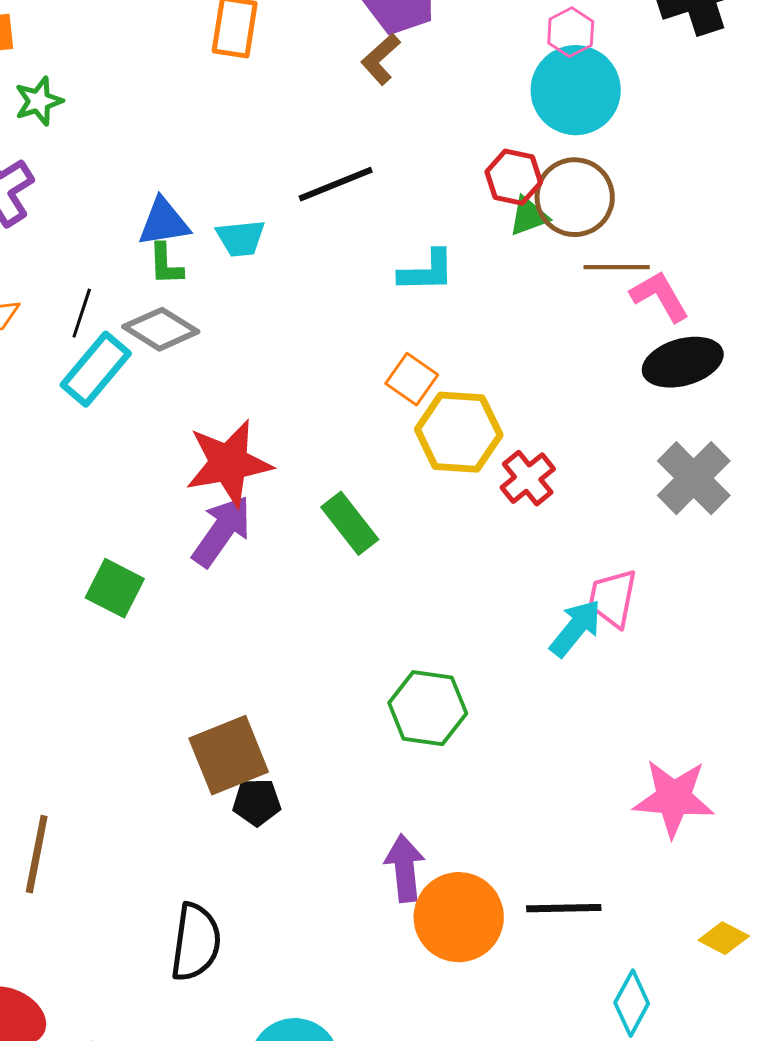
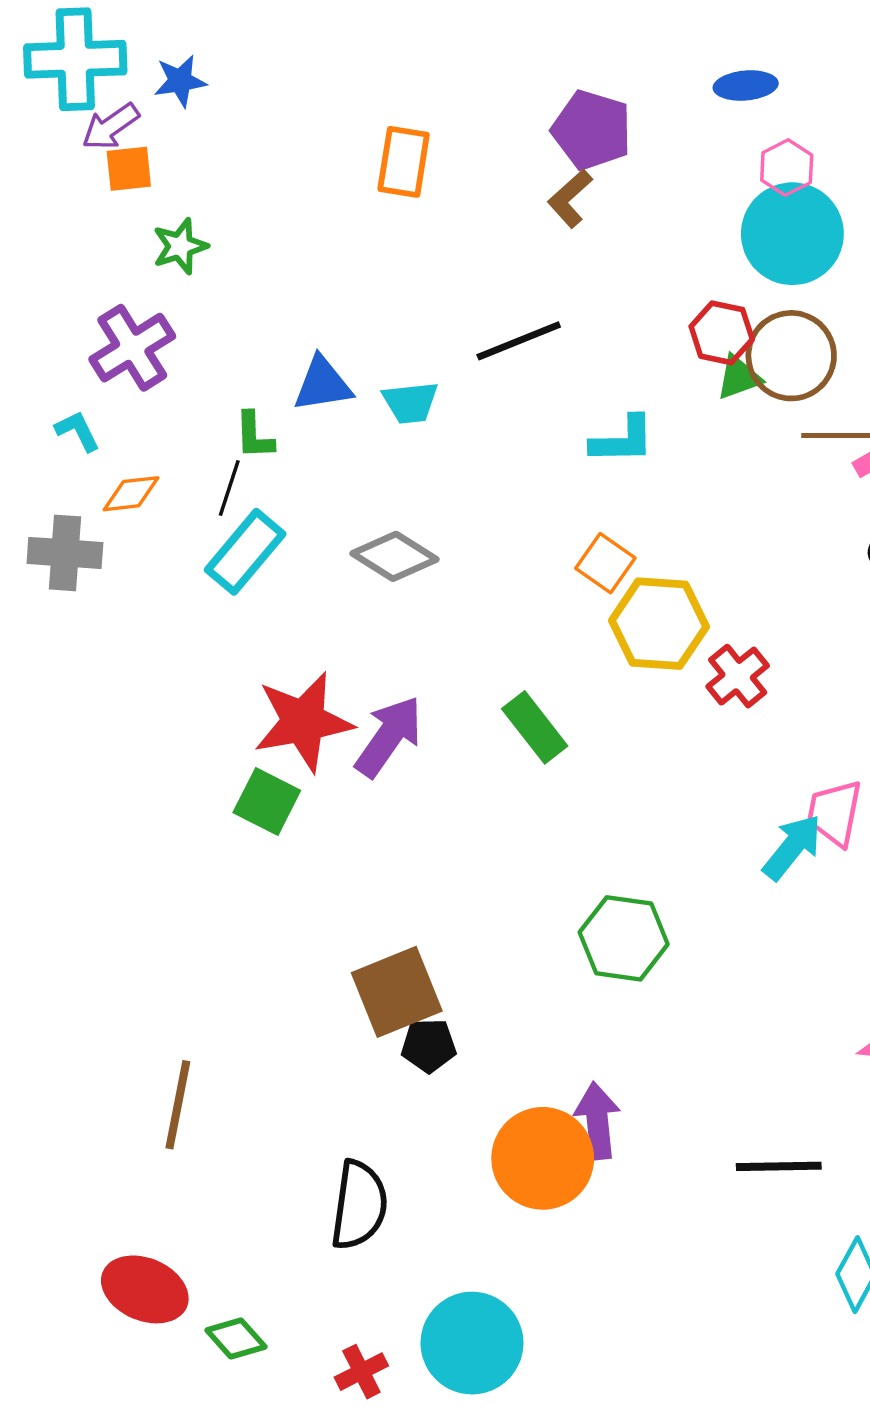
green L-shape: (166, 264) -> (254, 436), moved
gray diamond: (161, 329) -> (394, 556), moved
red star: (229, 463) -> (303, 722), moved
orange circle: (459, 917) -> (543, 1158), moved

